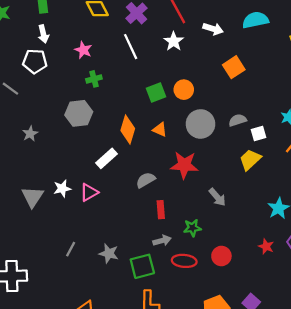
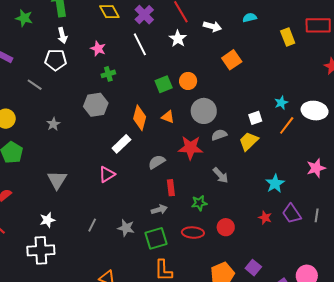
cyan semicircle: (255, 20) -> (250, 18), size x0.6
gray semicircle: (238, 120) -> (219, 135), moved
white star: (62, 189) -> (47, 220), moved
gray arrow: (162, 241) -> (159, 210), moved

